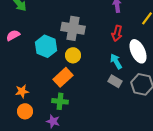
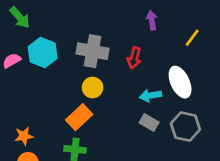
red arrow: (117, 33) -> (134, 58), moved
cyan hexagon: (46, 46) -> (43, 53), moved
cyan arrow: (116, 61) -> (150, 96), turned -70

